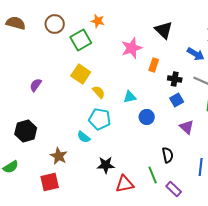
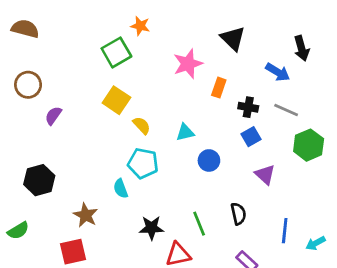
brown circle: (55, 24) -> (28, 85), moved
cyan semicircle: (84, 137) -> (121, 189), turned 32
green line: (153, 175) -> (199, 224), moved

